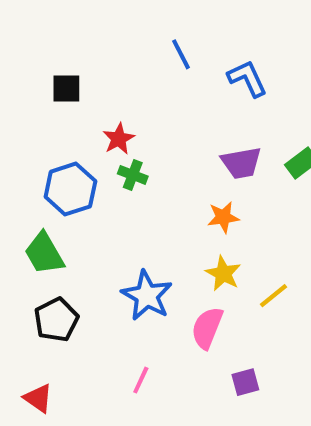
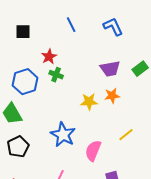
blue line: (181, 54) -> (71, 25), moved
orange star: (223, 217) -> (112, 96), moved
yellow star: (223, 274) -> (89, 102), moved, turned -30

